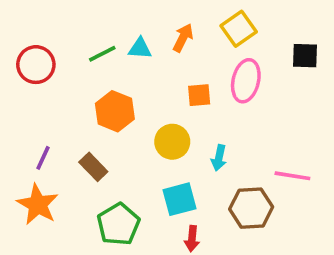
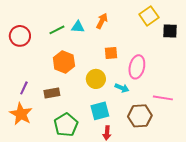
yellow square: (239, 29) -> (149, 16), moved
pink ellipse: (246, 81) -> (137, 67), moved
cyan arrow: (219, 158) -> (122, 88), turned -80
brown rectangle: (93, 167) -> (52, 93), turned -56

